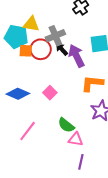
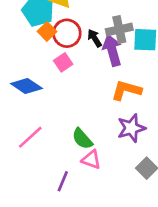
gray cross: (55, 36) -> (119, 30), moved
orange square: (26, 51) -> (47, 32), turned 32
pink square: (50, 93) -> (63, 62), moved
purple line: (81, 162) -> (63, 181), moved

